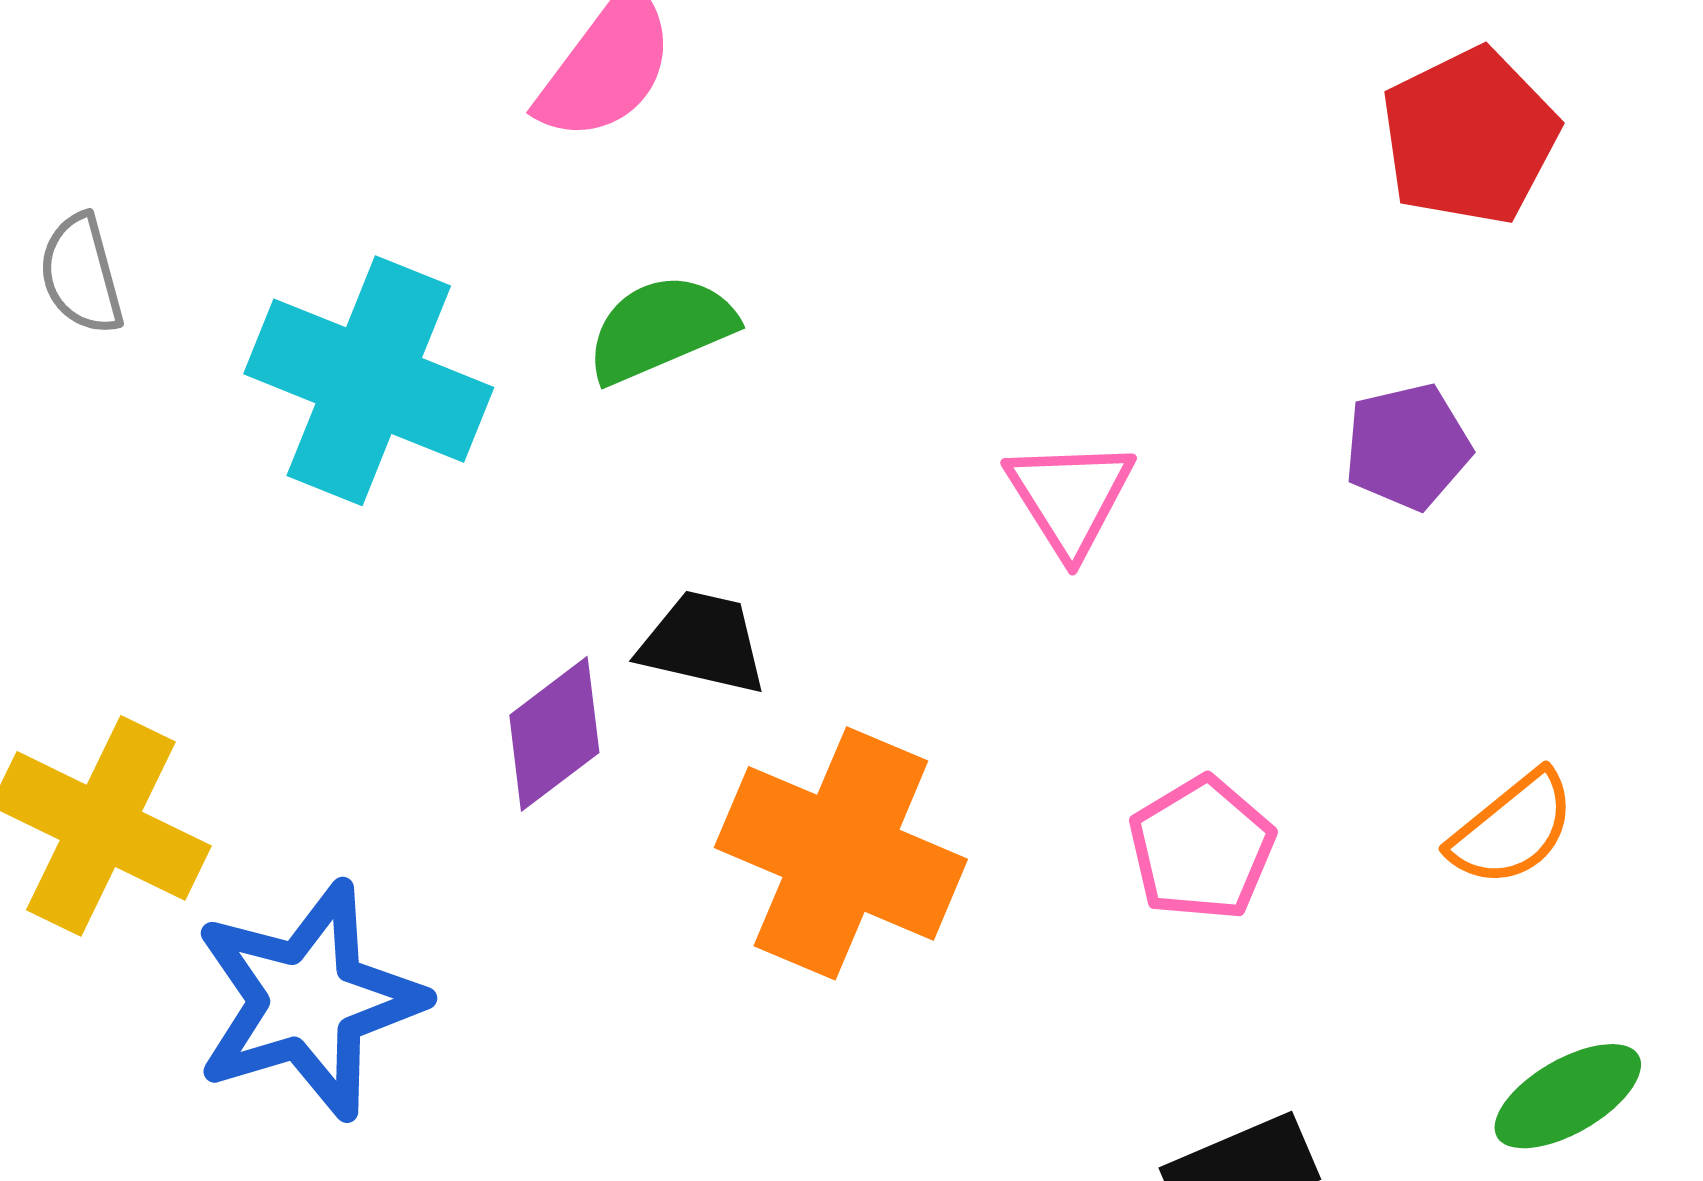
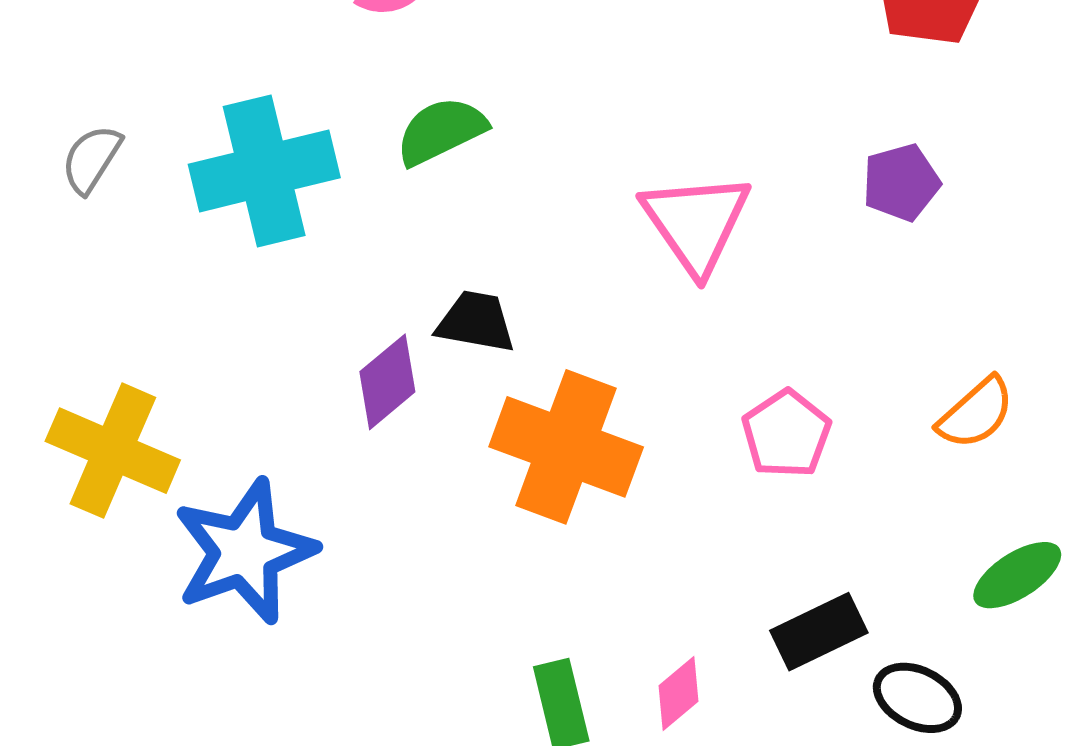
gray semicircle: (81, 274) -> (91, 159), moved, turned 50
cyan cross: (369, 381) -> (264, 171), turned -33
pink triangle: (1070, 497) -> (696, 223), size x1.4

